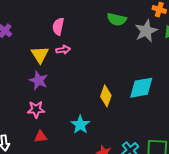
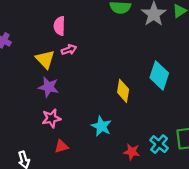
cyan diamond: (141, 88) -> (159, 75), turned -52

